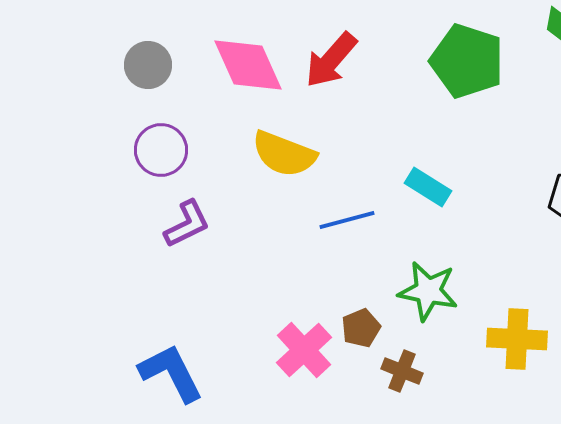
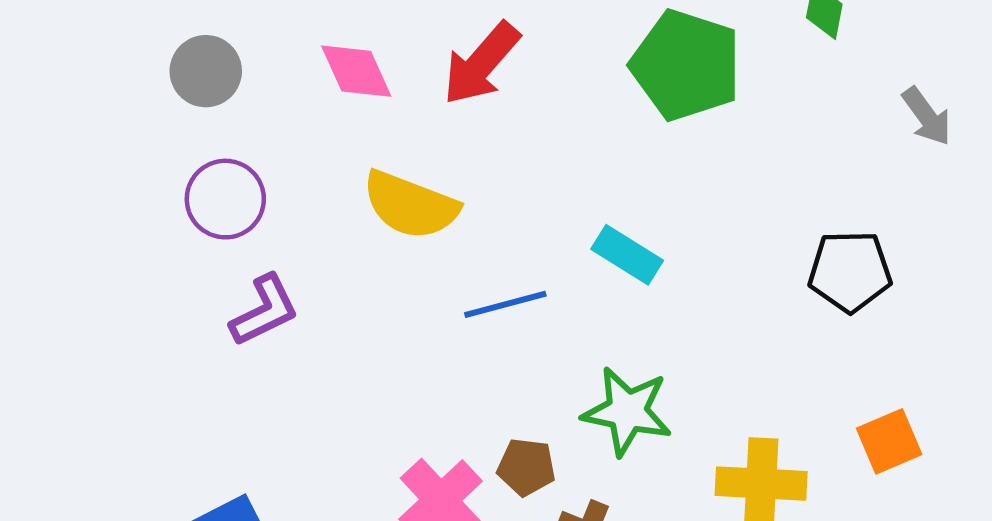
pink diamond: (248, 65) -> (356, 71), size x0.7
brown pentagon: (361, 328) -> (526, 467), turned 30

